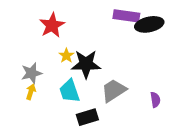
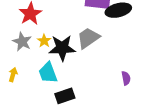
gray star: (32, 73) -> (22, 42), moved, turned -30
gray trapezoid: (114, 90) -> (88, 38), moved

